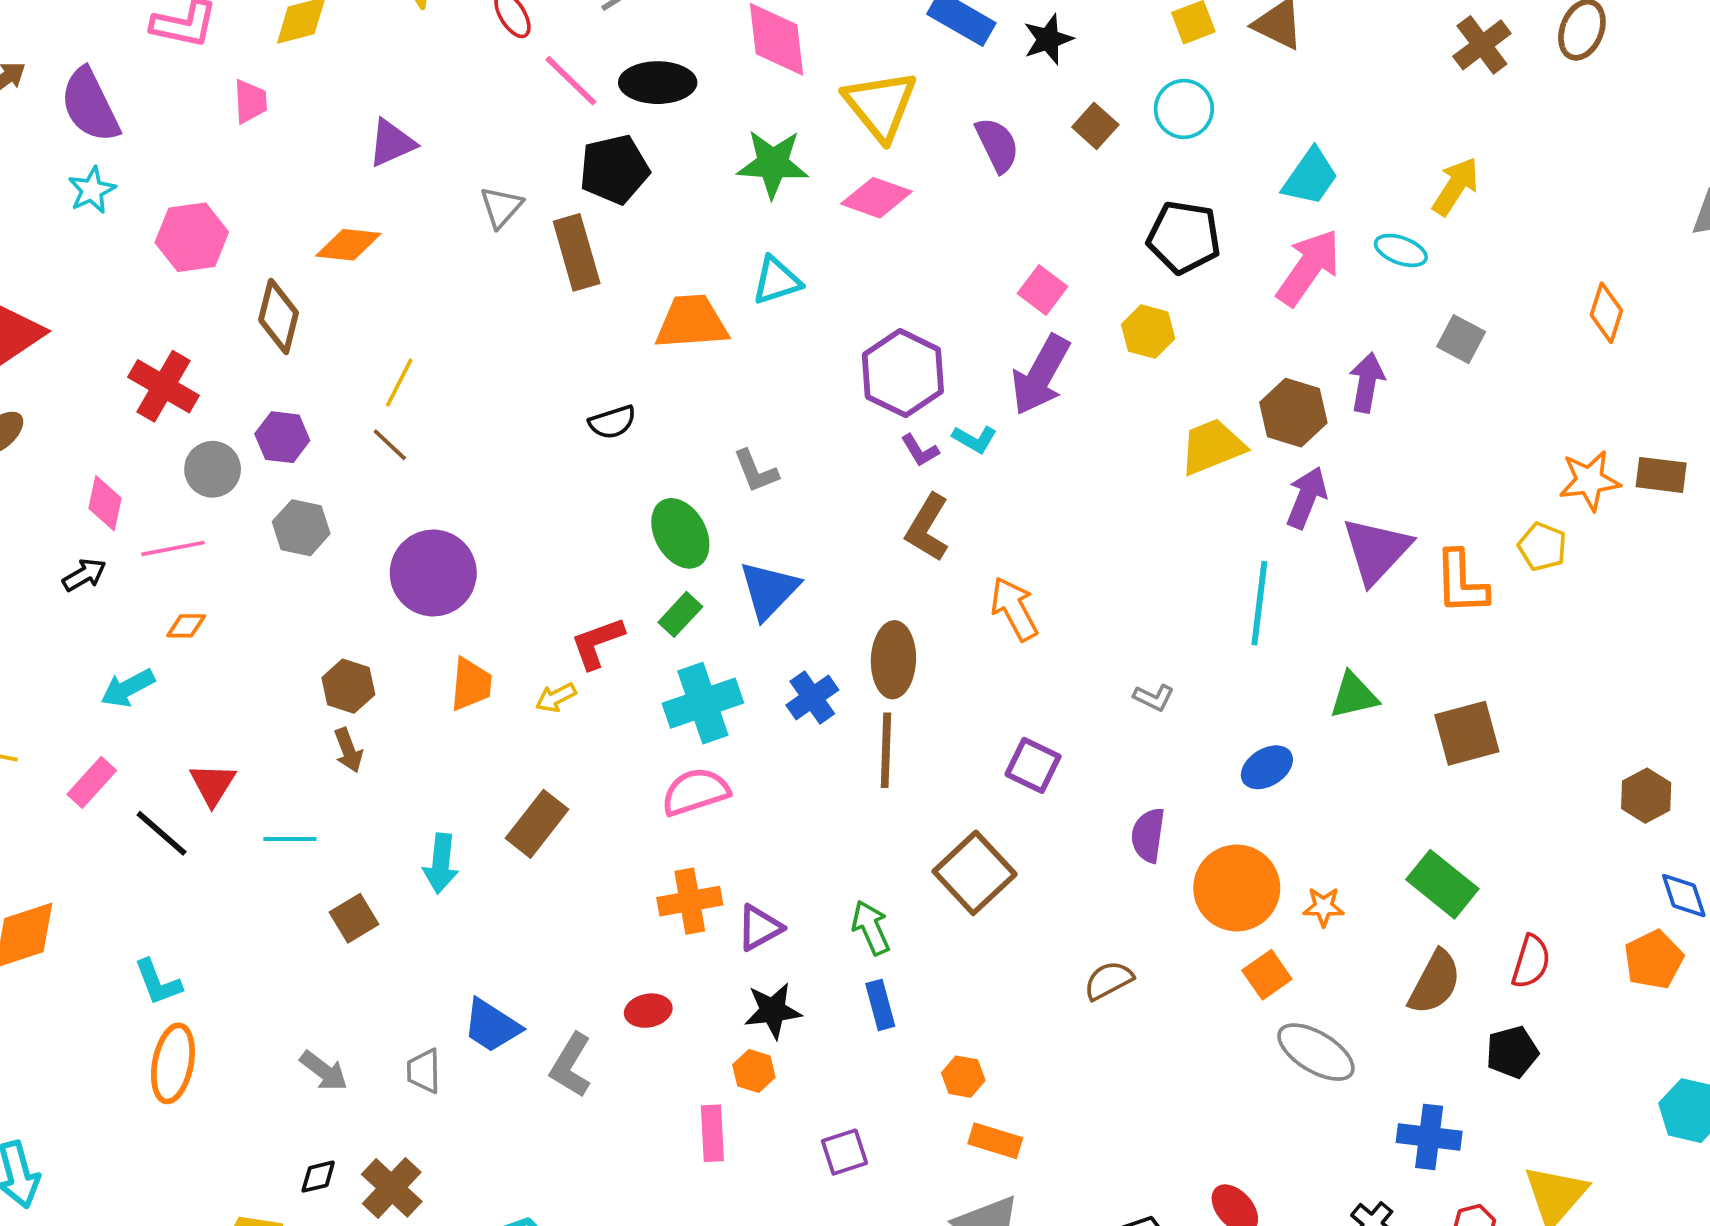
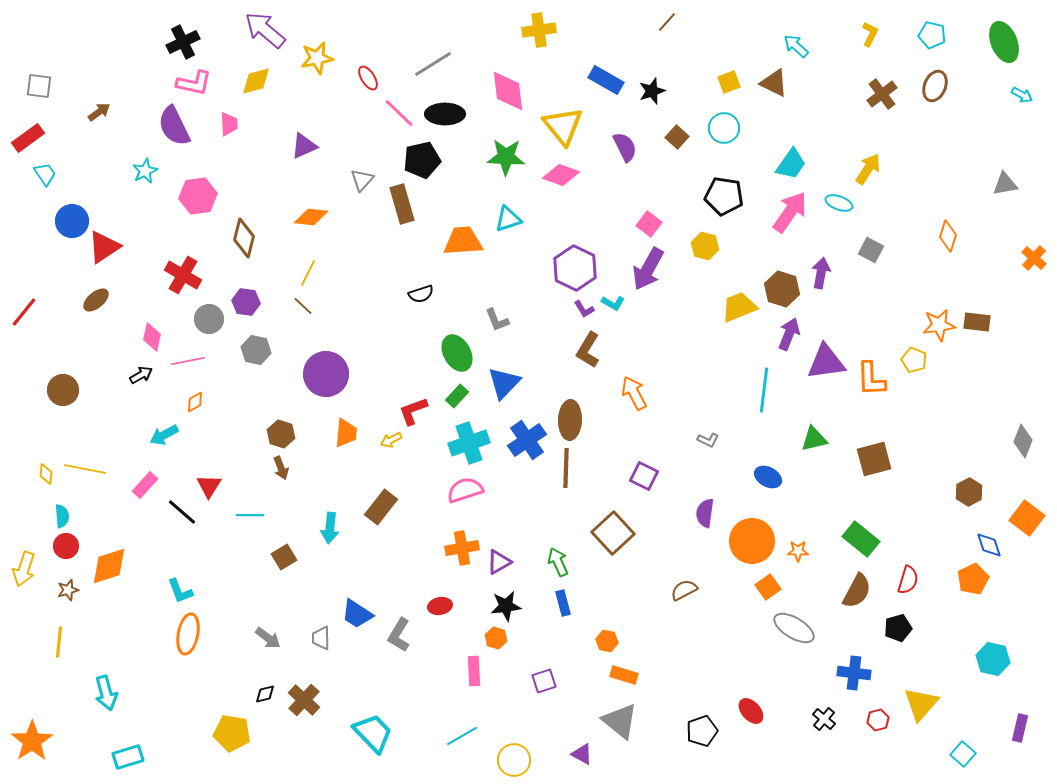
purple semicircle: (90, 105) -> (174, 126), moved
orange diamond: (348, 245) -> (311, 217), moved
purple triangle: (1376, 550) -> (826, 362), turned 39
orange diamond: (186, 626) -> (195, 402), turned -30
blue cross: (812, 697) -> (527, 440), size x1.4
blue ellipse: (1267, 767) -> (768, 477), turned 60

